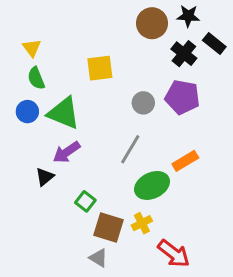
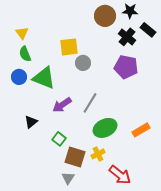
gray circle: (143, 103) -> (83, 63), moved
purple arrow: (67, 152) -> (62, 105), moved
orange rectangle: (185, 161) -> (141, 130), moved
gray triangle: (98, 258) -> (68, 178), turned 32

